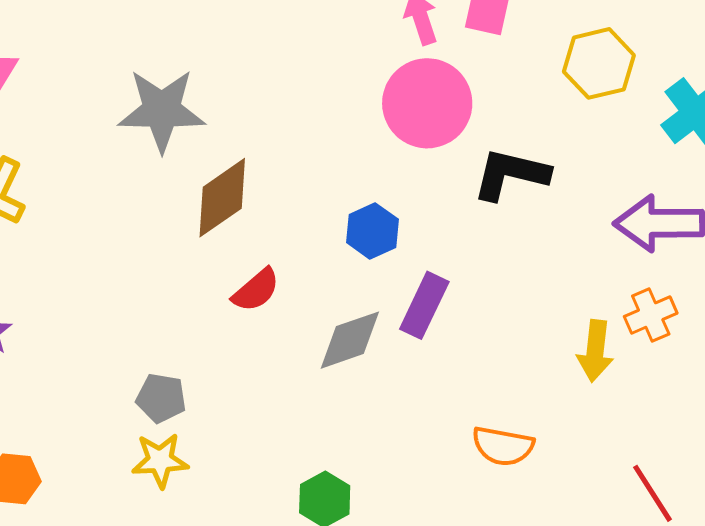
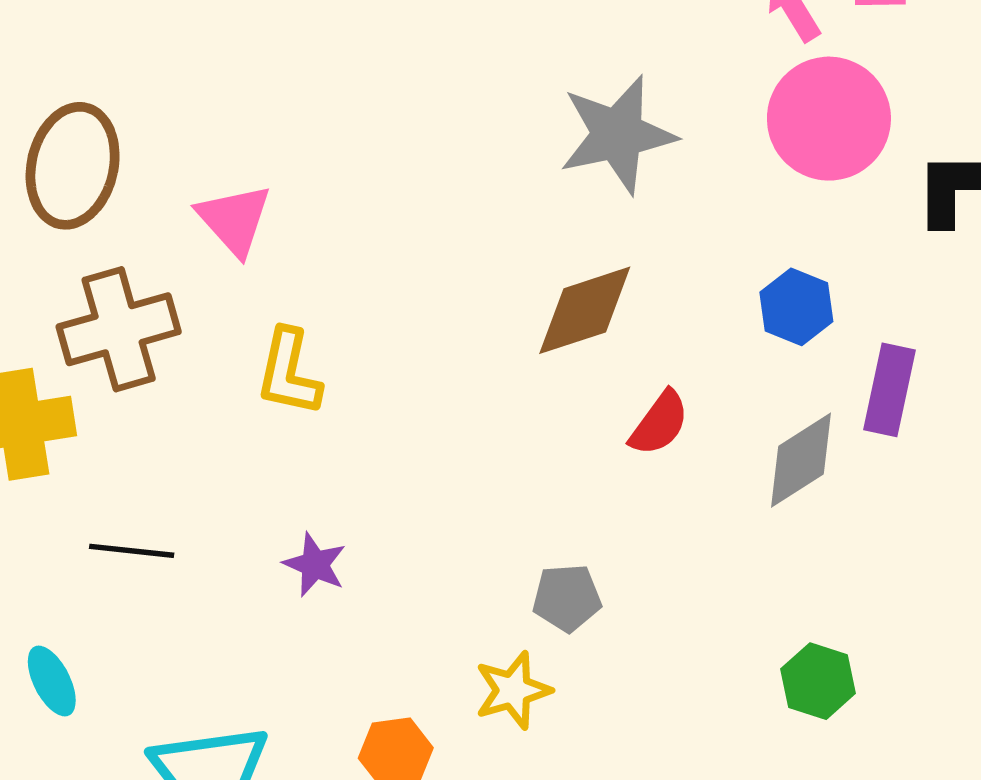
gray star: (162, 110) -> (617, 135), moved
brown diamond: (222, 198) -> (585, 310), turned 30
yellow star: (160, 460) -> (513, 690), moved

